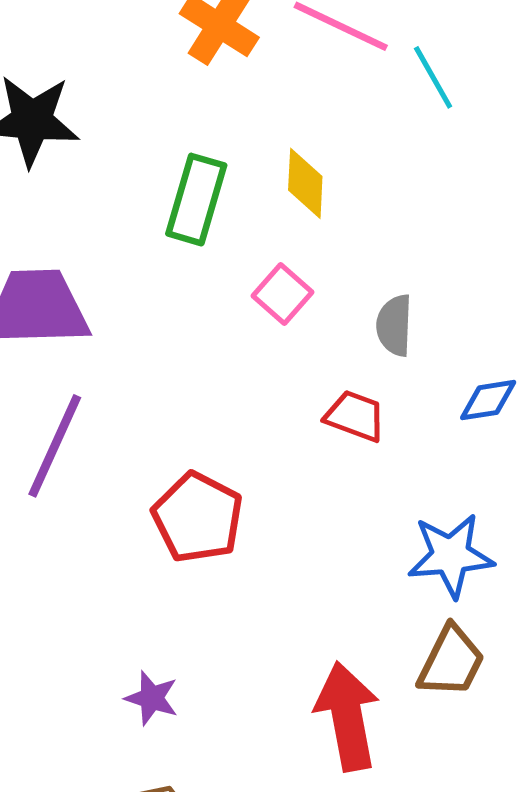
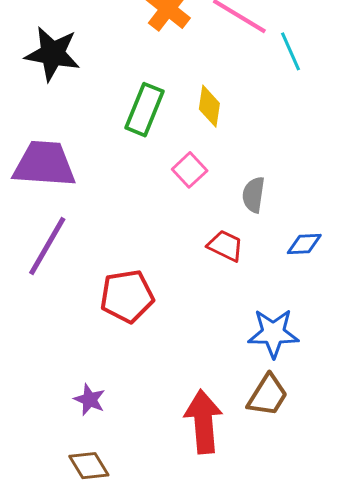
red pentagon: (198, 517) -> (127, 296), turned 30

